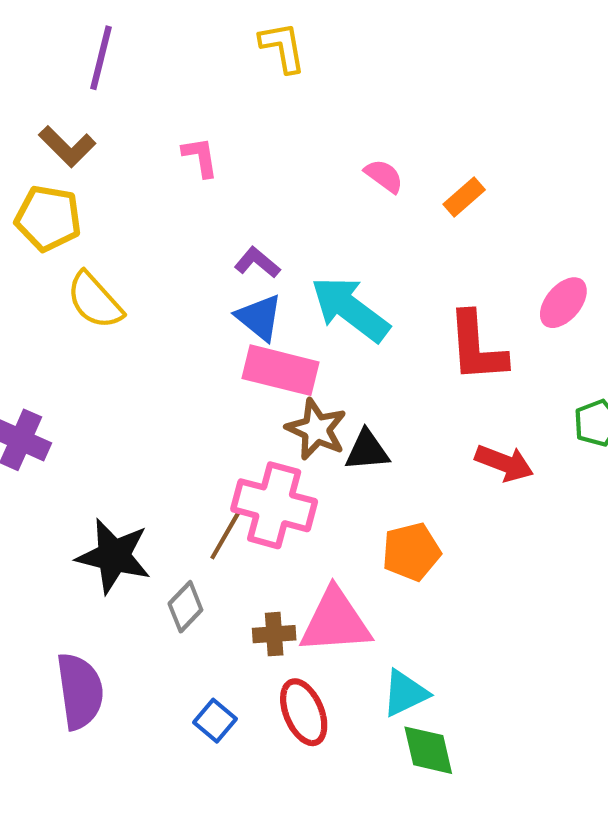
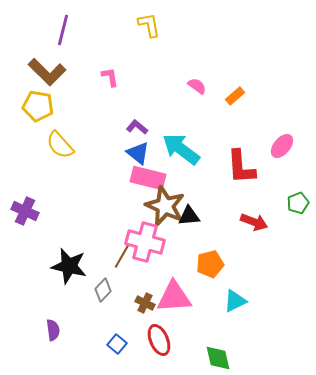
brown L-shape: (67, 146) -> (47, 72), size x1.4
brown star: (316, 429) -> (165, 206), size x1.4
brown cross: (274, 634) -> (145, 303), turned 30
purple semicircle: (80, 691) -> (53, 330), size x0.6
cyan triangle: (405, 693) -> (235, 301), moved

